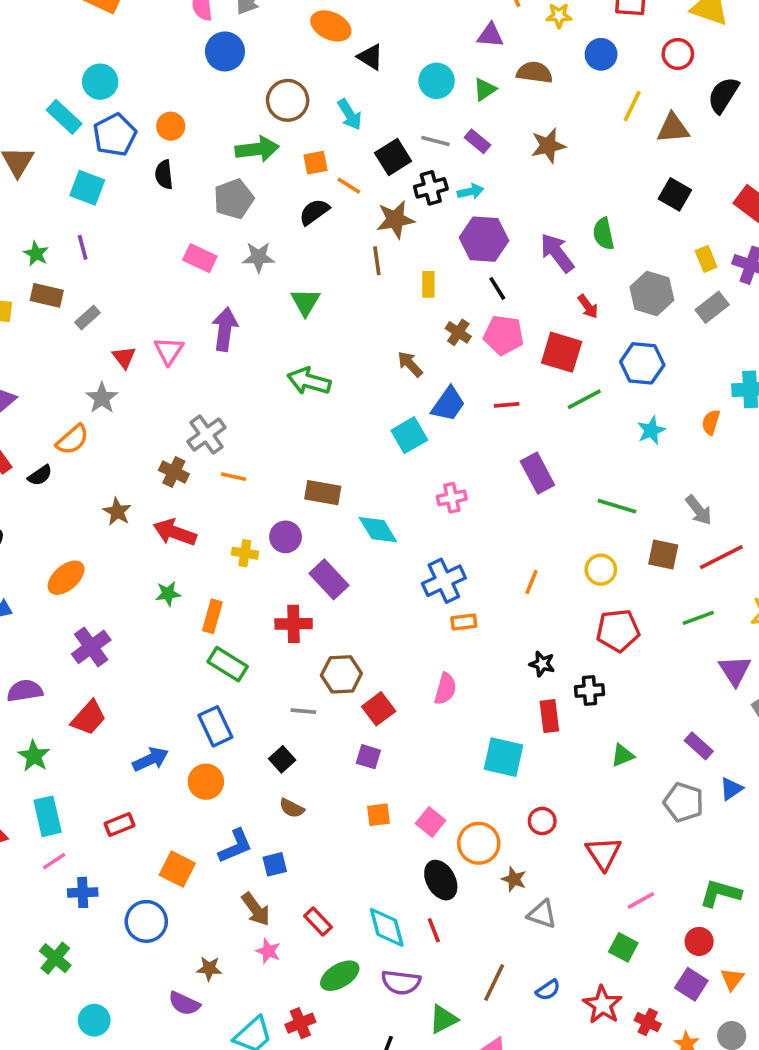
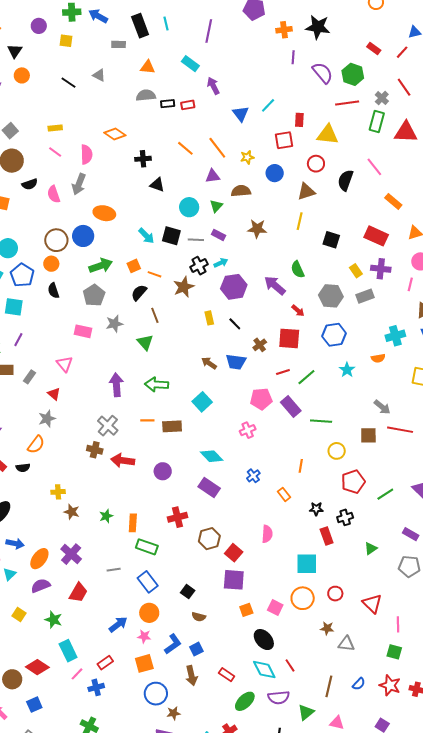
orange ellipse: (331, 26) -> (104, 213), moved
blue circle: (225, 51) -> (83, 236), moved
black triangle: (370, 57) -> (157, 185), moved
brown circle: (288, 100) -> (56, 240), moved
yellow line: (632, 106) -> (300, 221), moved
brown triangle: (673, 128) -> (306, 192), moved
brown star: (548, 146) -> (257, 229), turned 30
black square: (393, 157) -> (171, 236), moved, turned -30
purple line: (83, 247) -> (18, 340), turned 56
brown line: (377, 261) -> (155, 315), moved
black line: (497, 288) -> (235, 324), moved
gray rectangle: (712, 307) -> (365, 296), turned 30
purple arrow: (225, 329) -> (116, 385), moved
brown cross: (458, 332) -> (260, 345), moved, turned 32
pink pentagon: (504, 335) -> (261, 399), moved
pink triangle: (169, 351) -> (65, 364), moved
gray star: (102, 398) -> (47, 419), turned 30
green line: (584, 399) -> (306, 377), moved
blue trapezoid: (448, 404) -> (236, 362), moved, turned 75
red line: (507, 405) -> (283, 372), moved
orange semicircle: (711, 422) -> (378, 358), turned -104
cyan square: (409, 435) -> (202, 402), moved
black semicircle: (40, 475) -> (23, 468), turned 40
orange line: (234, 477) -> (147, 420), moved
brown rectangle: (323, 493) -> (172, 426), moved
green line: (617, 506) -> (321, 421), moved
brown star: (117, 512) -> (72, 512), moved
red arrow: (175, 532) -> (123, 460), moved
yellow cross: (245, 553) -> (58, 492), moved
red line: (721, 557) -> (400, 430), turned 50
orange ellipse: (66, 578) -> (39, 559), moved
purple rectangle: (329, 579) -> (209, 487), moved
blue cross: (444, 581) -> (253, 476), size x0.6
green line: (698, 618) -> (385, 494), moved
orange rectangle: (464, 622) -> (284, 494), moved, turned 72
gray line: (303, 711) -> (114, 570), moved
purple square: (368, 757) -> (234, 580), size x1.6
blue arrow: (150, 759) -> (118, 624), moved
red rectangle: (120, 824) -> (105, 663), moved
orange circle: (479, 843) -> (303, 598), moved
orange square: (177, 869) -> (144, 663), turned -30
black ellipse: (441, 880) -> (264, 640), moved
pink line: (641, 900) -> (398, 624), turned -49
brown arrow: (256, 909) -> (192, 676), turned 36
blue circle: (146, 921) -> (156, 694), moved
pink star: (268, 951) -> (144, 636), moved

